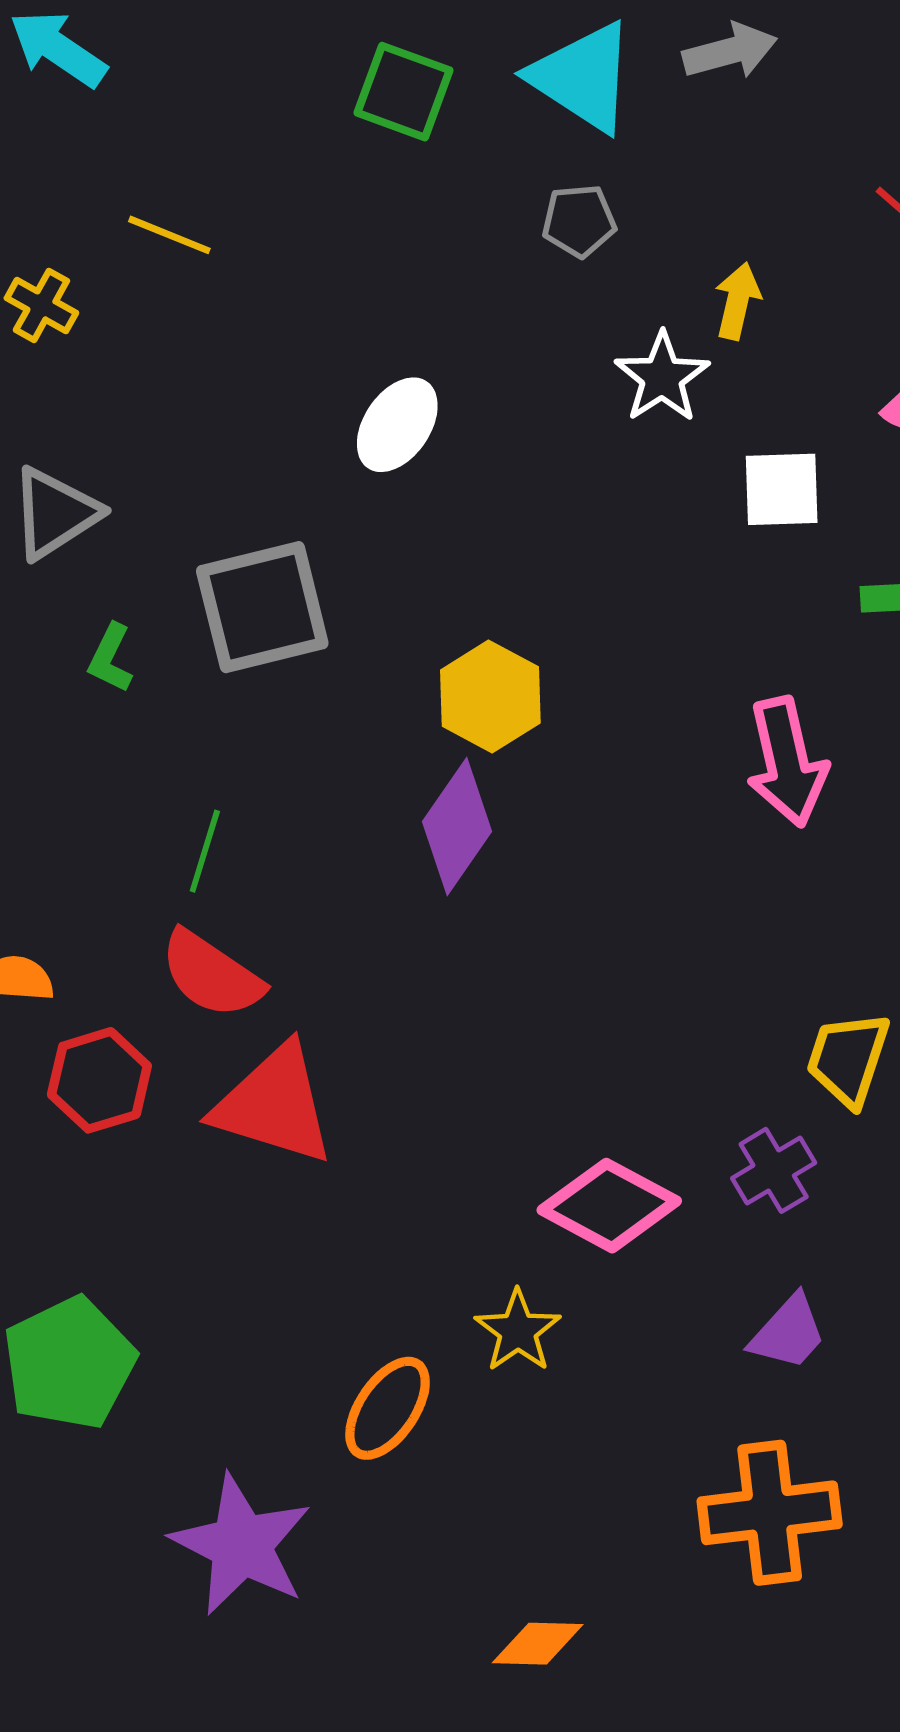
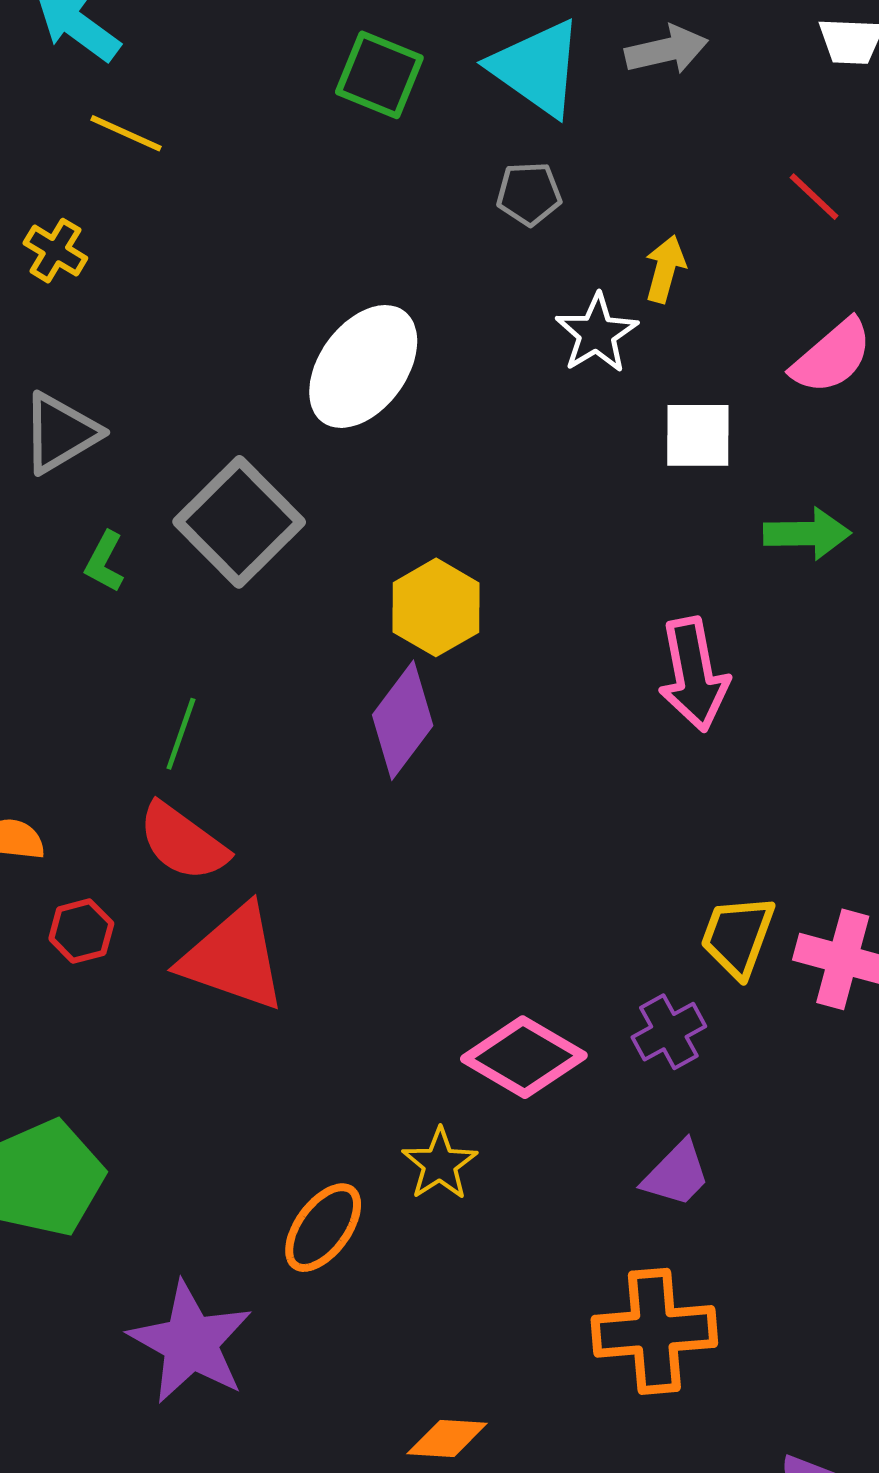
yellow line: (169, 235) -> (126, 133), moved
white ellipse: (397, 425) -> (363, 366), size x1.5
gray square: (262, 607) -> (239, 522), turned -33
red hexagon: (99, 1080) -> (81, 931), size x0.7

